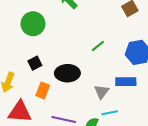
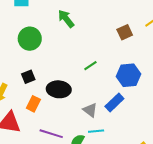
blue rectangle: (126, 82) -> (114, 103), turned -48
gray triangle: (101, 92) -> (90, 110), turned -35

